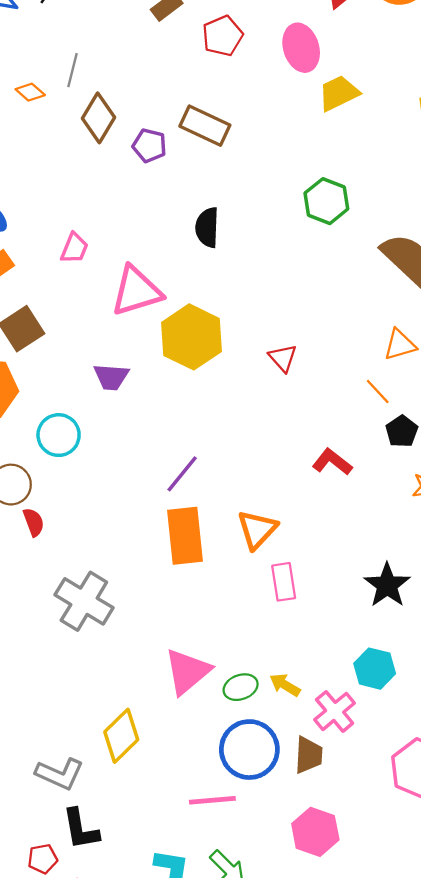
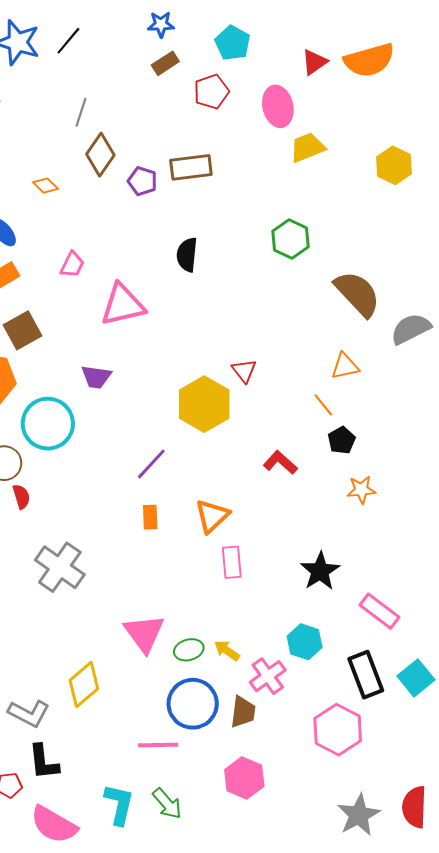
orange diamond: (30, 92) -> (45, 186), moved
brown rectangle: (205, 126) -> (191, 167), turned -36
yellow hexagon: (191, 337) -> (204, 404), moved
cyan circle: (59, 435) -> (48, 424), size x1.4
orange rectangle: (185, 536) -> (150, 517), size x0.5
pink triangle: (187, 672) -> (144, 633), turned -30

